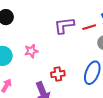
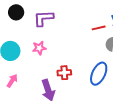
purple L-shape: (64, 25) -> (43, 18), moved

